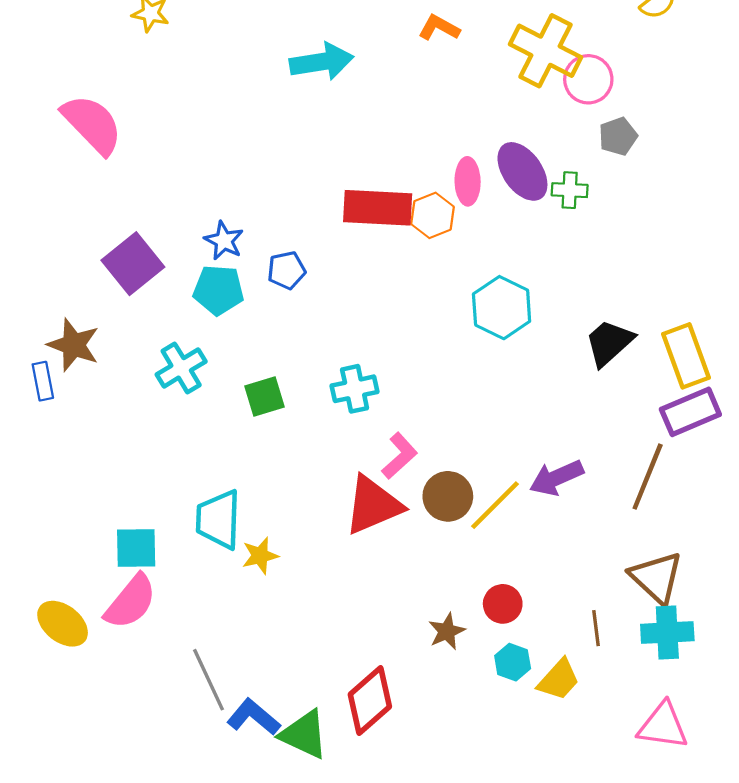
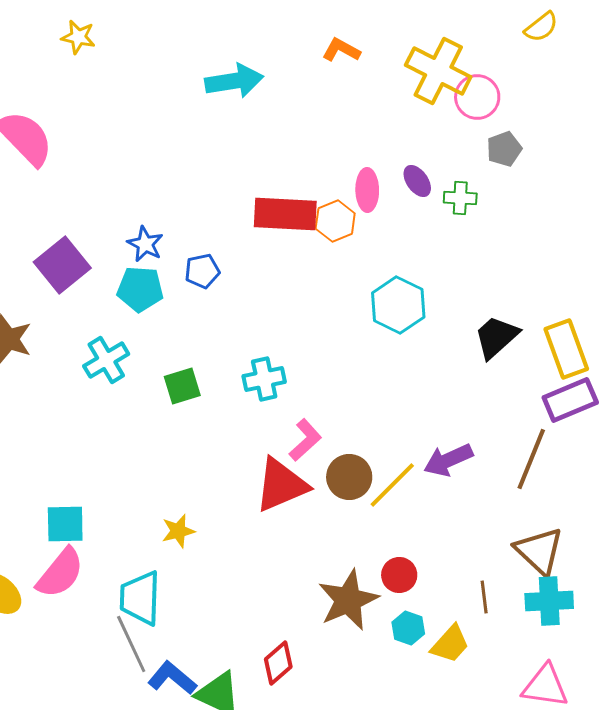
purple ellipse: (522, 171) -> (417, 181), size x0.6
cyan trapezoid: (218, 519) -> (140, 598), moved
brown star: (447, 631) -> (348, 600), size x1.8
red diamond: (370, 701) -> (278, 663), size x0.7

